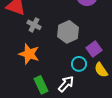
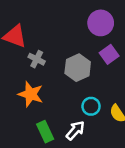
purple square: (94, 49) -> (109, 54), moved

